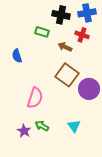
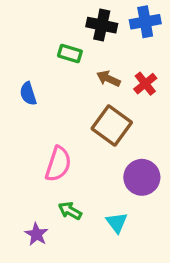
red cross: (82, 35) -> (145, 84), moved, turned 32
purple circle: (89, 89) -> (142, 177), moved
cyan triangle: (74, 126) -> (117, 222), moved
purple star: (24, 131) -> (36, 234), moved

